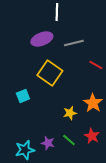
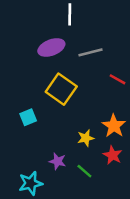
red star: (92, 136) -> (113, 155), moved
purple star: (48, 143) -> (58, 161), moved

